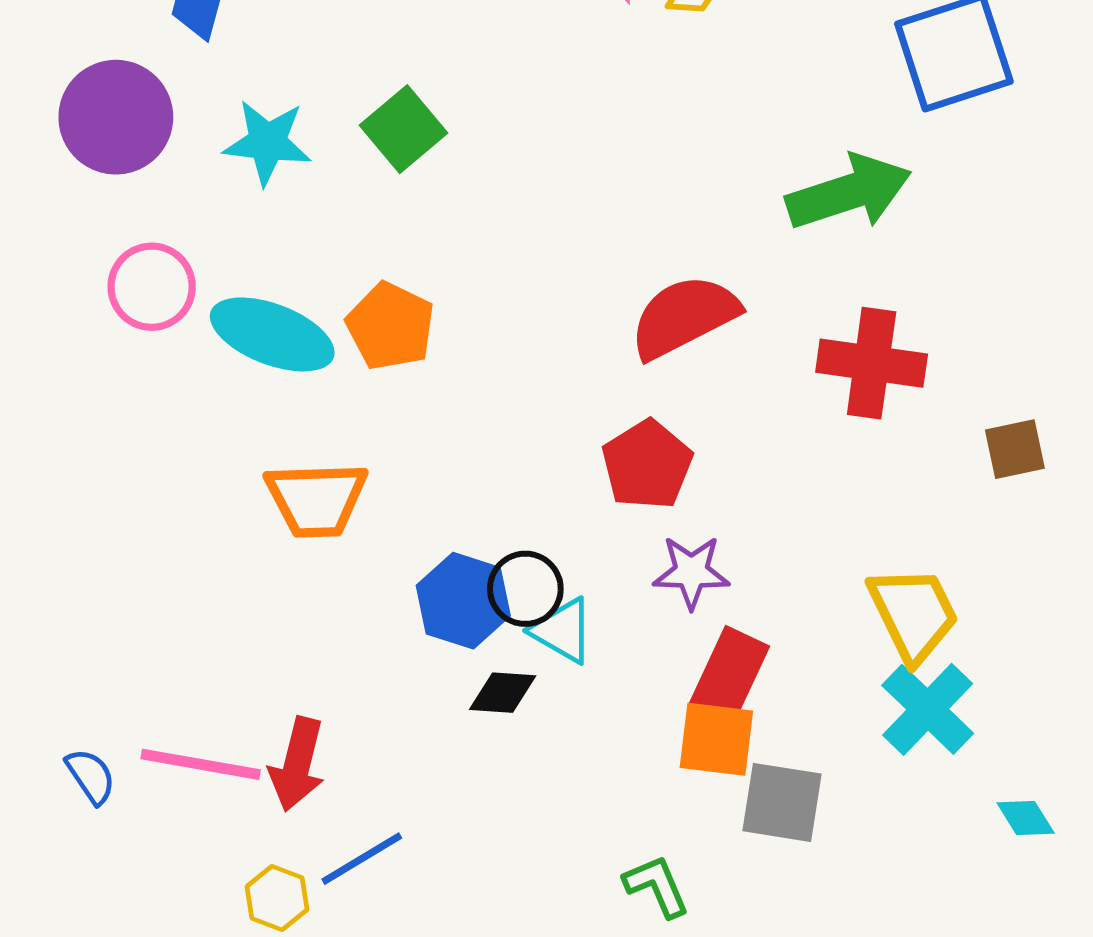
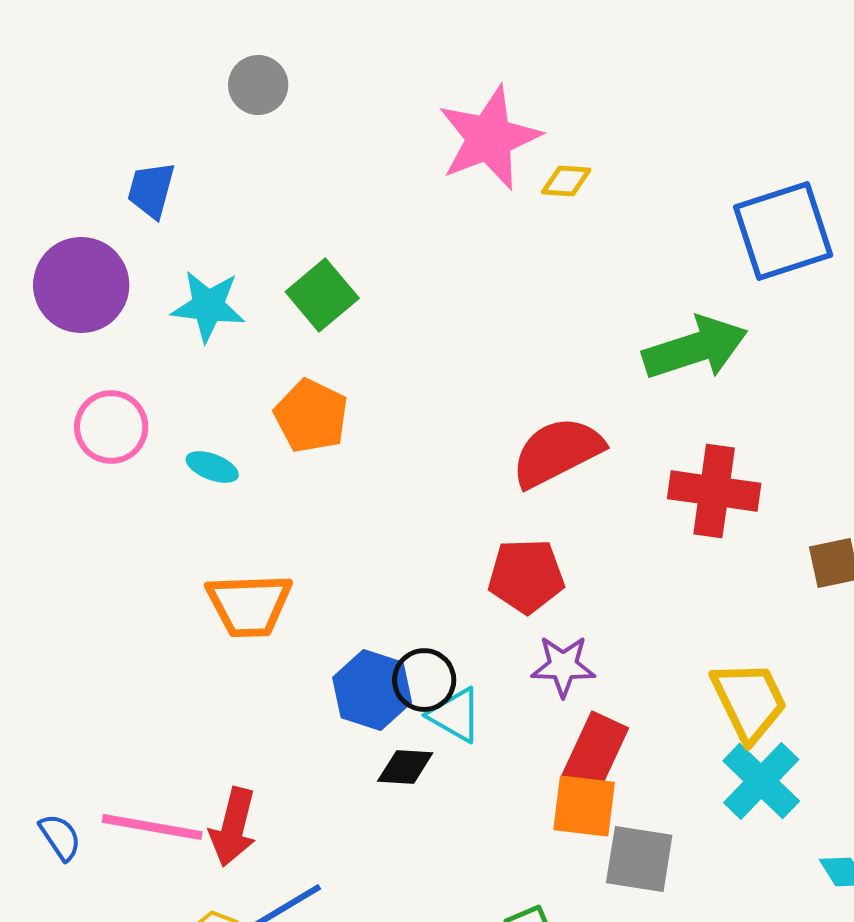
orange pentagon: (390, 326) -> (311, 416), moved
cyan ellipse: (272, 334) -> (212, 467), size x0.5
red pentagon: (647, 465) -> (526, 576), turned 30

